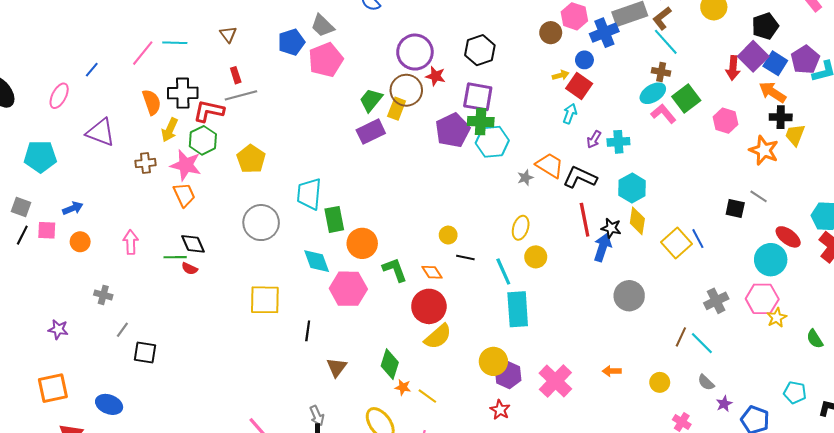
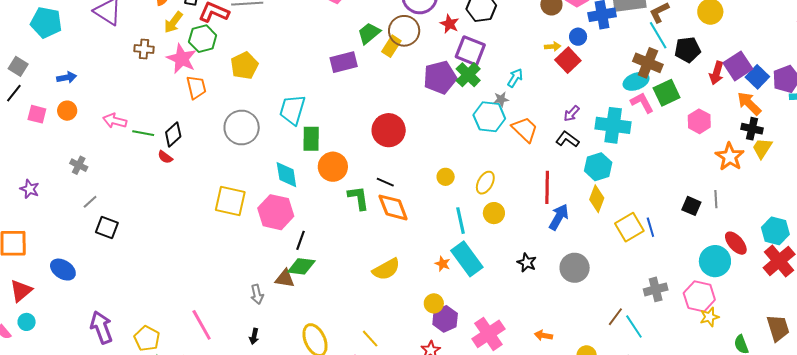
black pentagon: (765, 26) -> (688, 50), moved
brown cross: (661, 72) -> (648, 63), size x1.6
red star: (436, 76) -> (449, 24), moved
cyan arrow: (570, 114) -> (515, 78), moved
green cross: (481, 122) -> (468, 75), turned 30
purple rectangle: (371, 132) -> (344, 62), moved
cyan hexagon: (492, 142) -> (489, 117), moved
cyan cross: (618, 142) -> (613, 125), moved, size x1.6
black L-shape: (580, 177) -> (567, 139), moved, size x0.7
gray star: (525, 178) -> (501, 99), moved
orange trapezoid: (184, 195) -> (196, 87), moved
gray line: (759, 196) -> (716, 199), turned 42
black star: (611, 228) -> (527, 263), moved
pink square: (47, 230) -> (37, 114), moved
yellow circle: (448, 235) -> (446, 177), moved
pink arrow: (131, 242) -> (115, 121), turned -85
black diamond: (193, 244) -> (173, 134), turned 60
green line: (175, 257) -> (143, 133), moved
black line: (465, 258) -> (385, 182), moved
orange diamond: (432, 272) -> (393, 207), size x1.6
pink hexagon: (348, 289) -> (276, 212), moved
red circle: (429, 306) -> (389, 130), moved
cyan rectangle: (518, 309) -> (467, 259), turned -44
black line: (308, 331) -> (301, 240), moved
yellow circle: (493, 361) -> (434, 303), size x0.7
green diamond: (390, 364) -> (301, 266), moved, turned 68
brown triangle: (337, 367) -> (285, 279), turned 50
orange star: (403, 387) -> (443, 264), moved
yellow line: (427, 396) -> (370, 339), moved
gray arrow: (317, 416) -> (257, 294), moved

